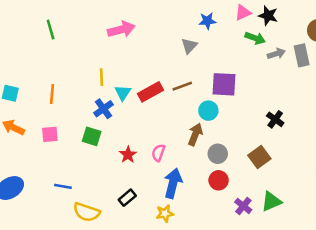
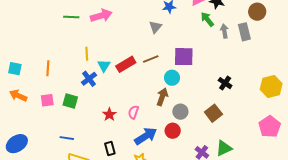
green line: (51, 29) -> (71, 17), moved, turned -70
green arrow: (255, 38) -> (207, 19), turned -147
gray arrow: (276, 54) -> (224, 31), turned -80
green square: (92, 136) -> (70, 101), moved
red circle: (219, 180) -> (173, 131), moved
blue arrow: (173, 183) -> (146, 136), turned 45
blue line: (63, 186) -> (67, 138), moved
black rectangle: (127, 198) -> (110, 148), turned -64

